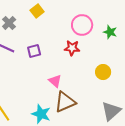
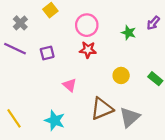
pink circle: (82, 25) -> (87, 25), moved
brown triangle: (65, 102) -> (102, 109), moved

